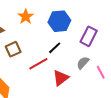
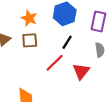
brown square: (13, 49) -> (30, 40), moved, turned 35
gray semicircle: (83, 63) -> (100, 50), turned 144

